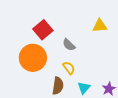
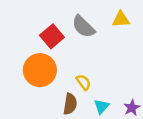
yellow triangle: (100, 26) -> (121, 19), moved
gray semicircle: (69, 45) -> (83, 27), moved, size x1.5

